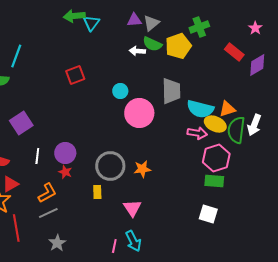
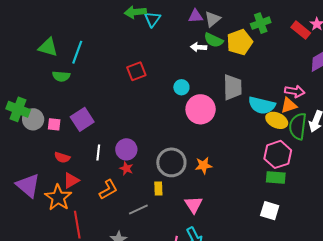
red rectangle: (234, 52) -> (301, 30), moved
pink arrow: (197, 133) -> (295, 91), moved
gray line: (48, 213) -> (138, 210), moved

